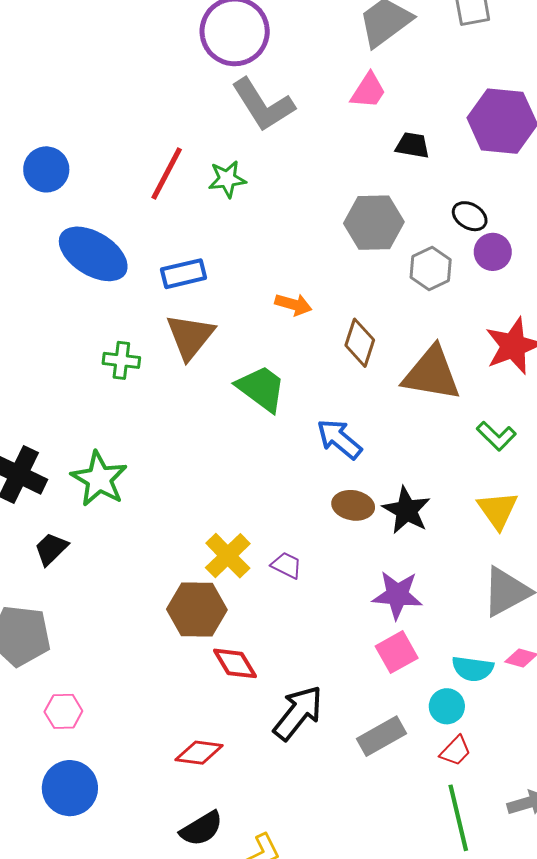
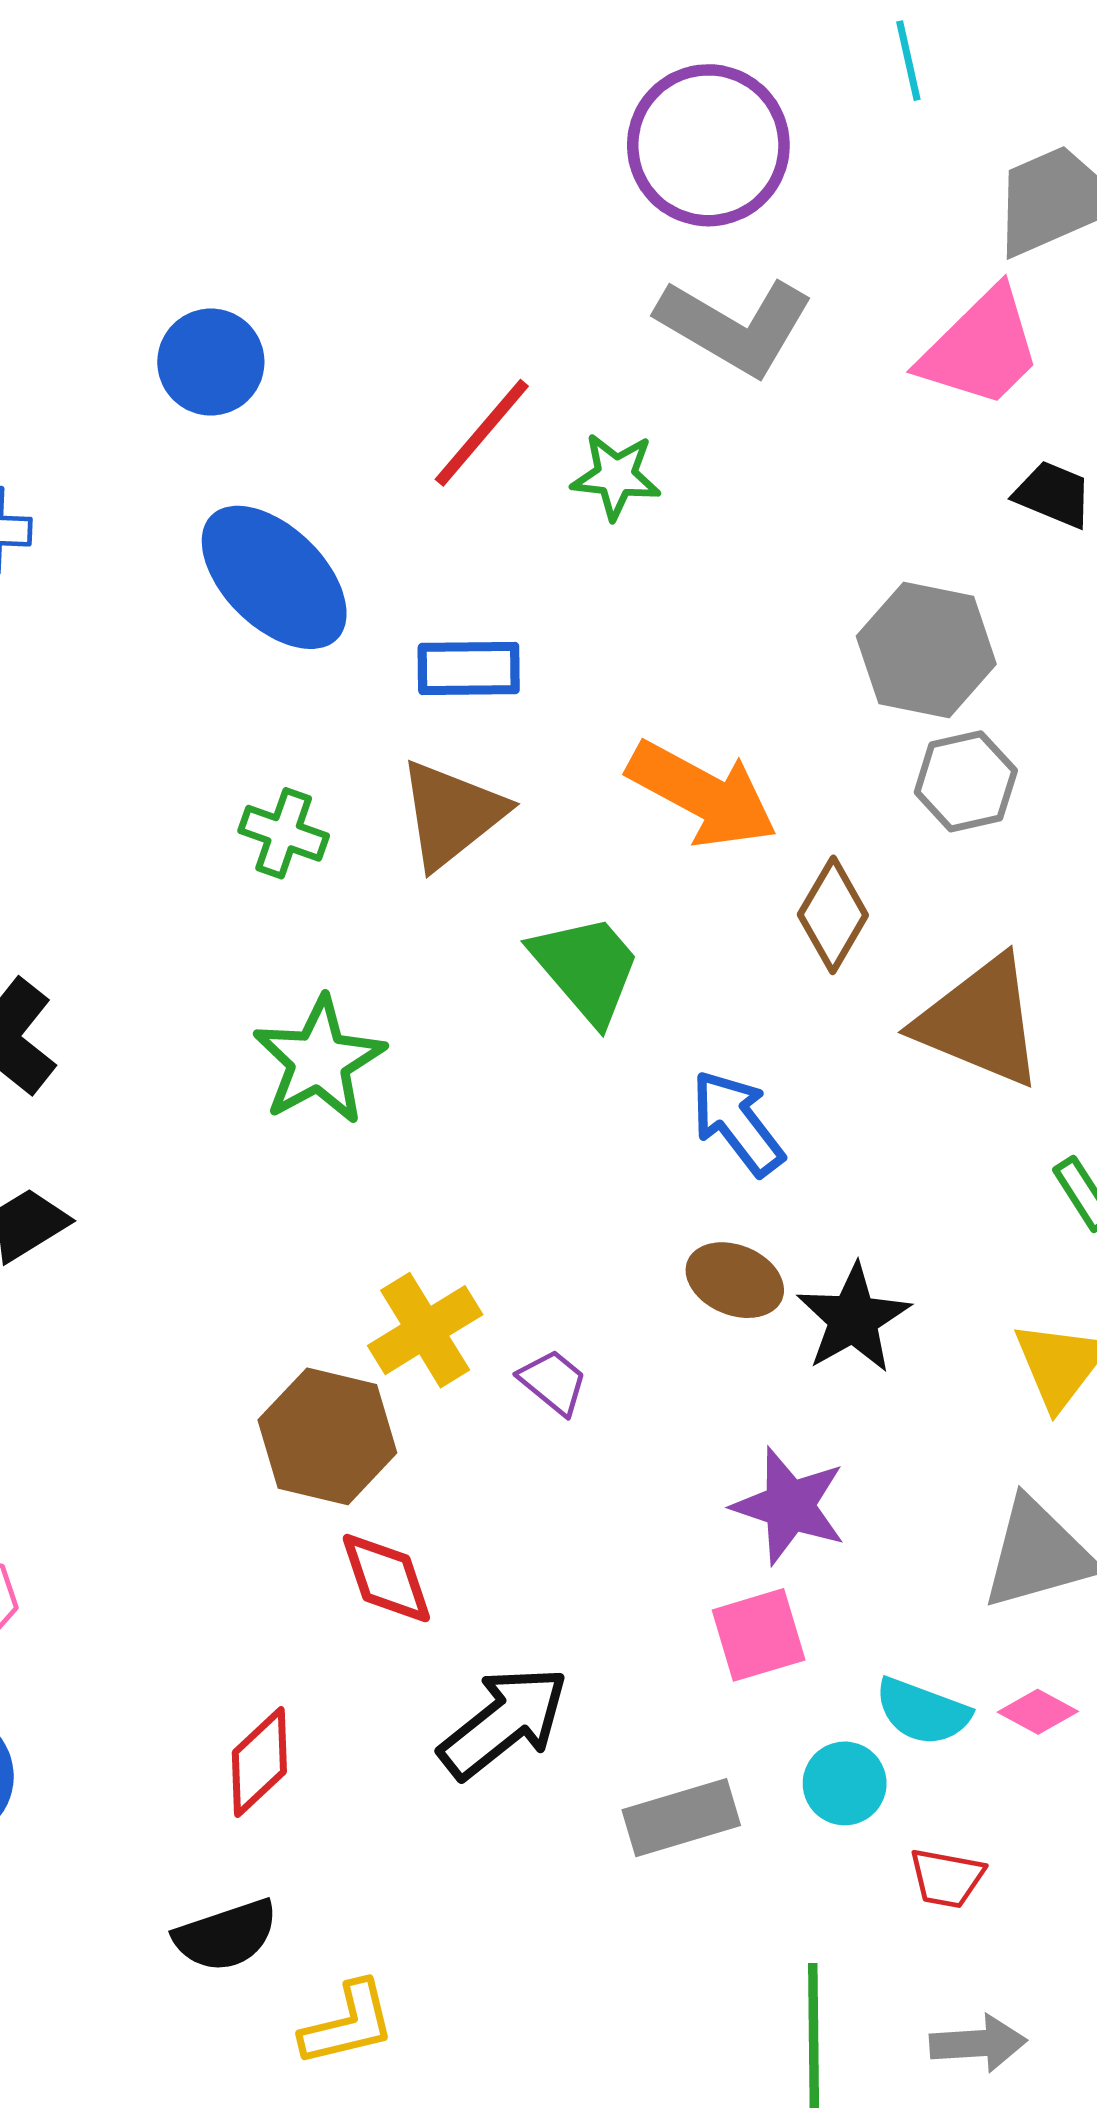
pink trapezoid: (368, 91) -> (981, 348), size x1.5
gray L-shape: (263, 105) -> (735, 326), turned -40
gray hexagon: (431, 268) -> (966, 781), moved
orange arrow: (293, 304) -> (702, 794), size x1.8
green star: (99, 479) -> (319, 1061), moved
red trapezoid: (455, 751) -> (947, 1878), moved, turned 44
red diamond: (199, 753) -> (259, 1762), turned -63

